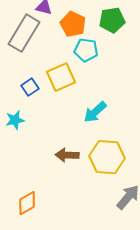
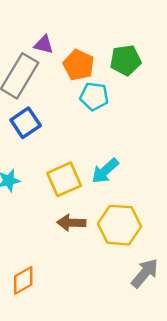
yellow square: (61, 77) -> (64, 179), moved
blue square: (30, 87) -> (26, 123), moved, size x1.4

